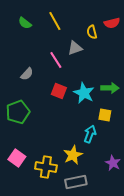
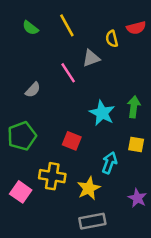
green arrow: (110, 88) -> (134, 107), turned -84
red square: (59, 91) -> (72, 141), moved
yellow square: (105, 115) -> (136, 145), moved
yellow cross: (46, 167) -> (52, 176), moved

